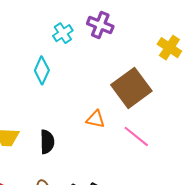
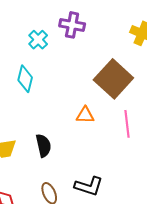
pink line: (136, 136) -> (127, 124), turned 56

